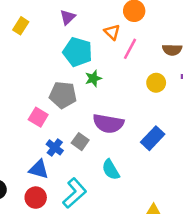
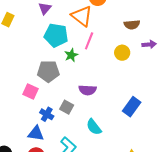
orange triangle: (112, 32) -> (82, 16), size x1.6
pink line: (130, 49) -> (89, 41), moved
purple semicircle: (108, 123) -> (87, 90), size x0.7
blue rectangle: (153, 138) -> (132, 107), moved

